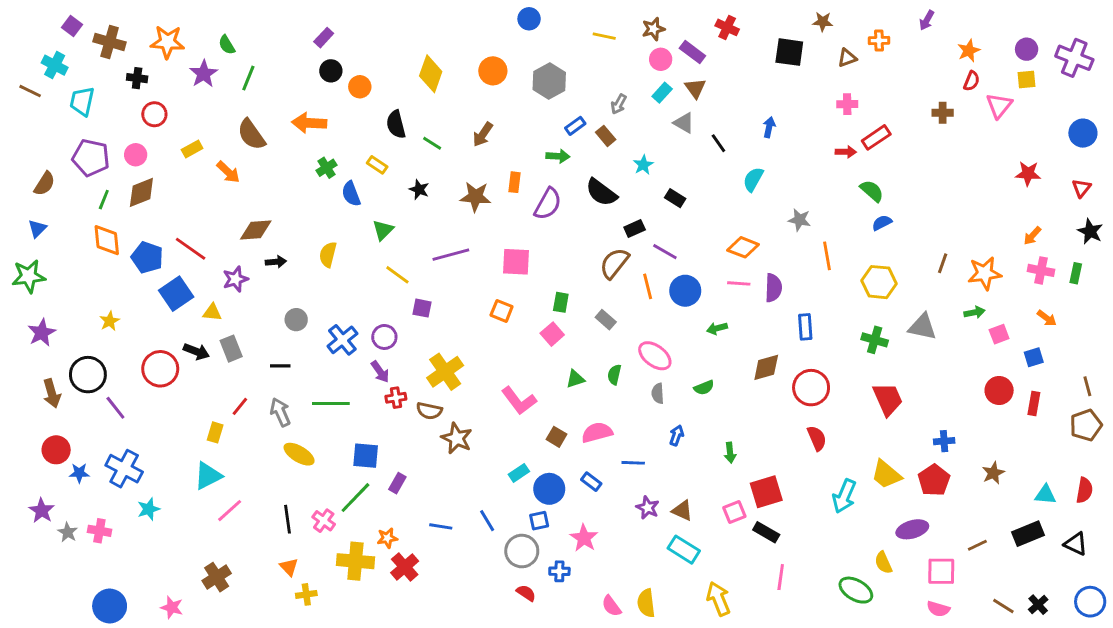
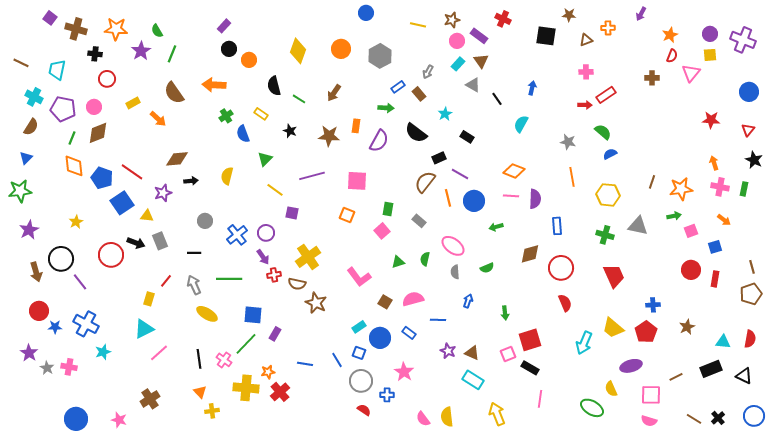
cyan cross: (55, 65) -> (34, 97), moved
gray star: (799, 220) -> (568, 142), moved
orange arrow: (1032, 236) -> (714, 163), turned 120
blue square: (539, 521) -> (359, 353), moved, turned 32

